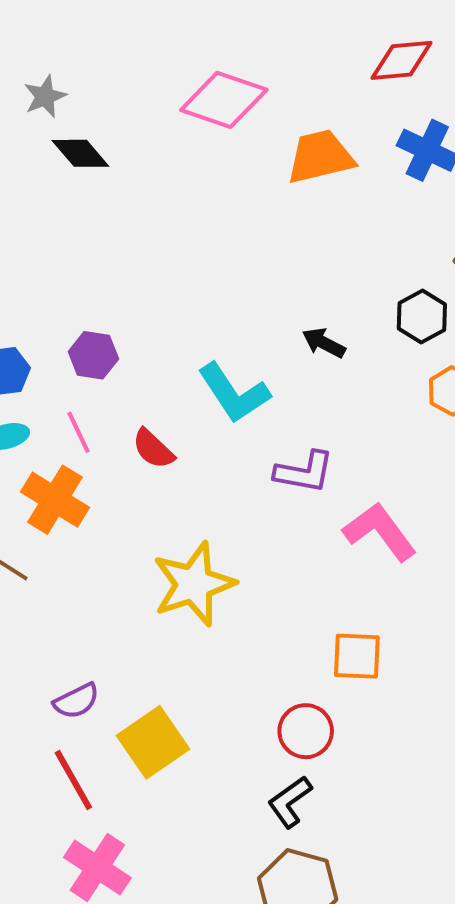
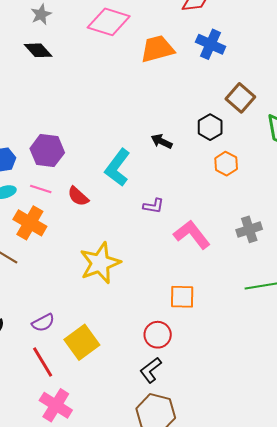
gray star: (45, 96) -> (41, 14), moved
purple hexagon: (93, 355) -> (47, 151), size x1.4
cyan L-shape: (234, 393) -> (117, 168), turned 72
pink line: (78, 432) -> (41, 189), turned -45
purple L-shape: (304, 472) -> (154, 206), size x0.7

